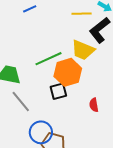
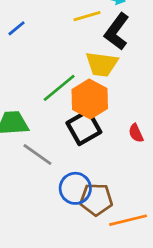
black square: (58, 91) -> (84, 128), size x1.4

